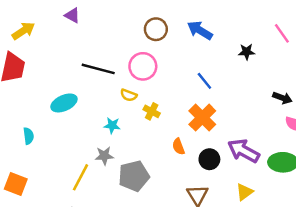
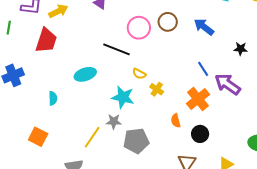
pink circle: (143, 66) -> (139, 28), moved
cyan star: (112, 125) -> (123, 97), size x1.6
purple arrow: (244, 151) -> (228, 84), moved

